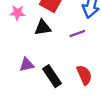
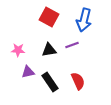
pink star: (17, 13) -> (18, 50), moved
black triangle: (43, 28) -> (49, 50), moved

